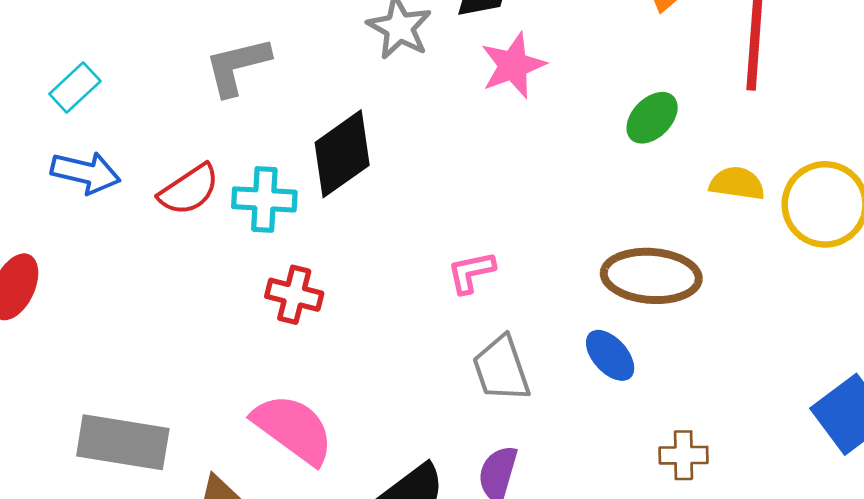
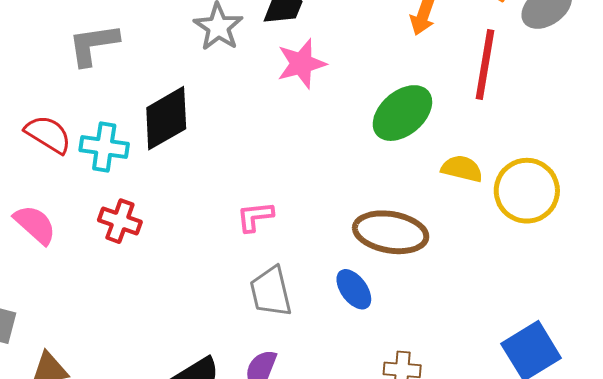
green ellipse: (652, 118) -> (402, 113), size x1.5
red semicircle: (189, 190) -> (48, 134), turned -120
pink semicircle: (293, 429) -> (35, 225), moved, size x0.7

